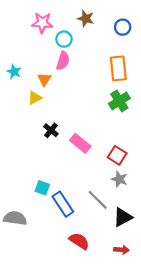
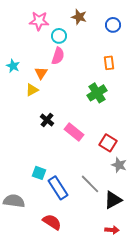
orange rectangle: (118, 68) -> (109, 63), size x0.6
green cross: (119, 101) -> (97, 93), moved
gray star: (119, 179) -> (119, 165), moved
red semicircle: (79, 241) -> (52, 222), moved

